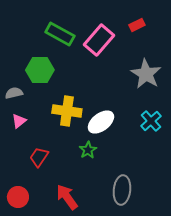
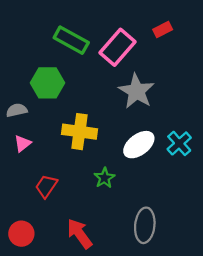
gray star: (146, 74) -> (136, 91), moved
white ellipse: (101, 122) -> (139, 145), moved

